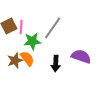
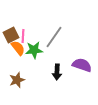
orange semicircle: (27, 58) -> (18, 48), moved
brown star: (15, 61) -> (17, 80), moved

